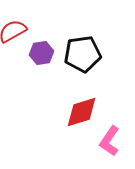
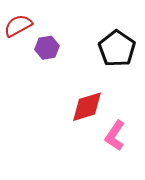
black pentagon: (83, 54) -> (117, 49), moved, turned -30

